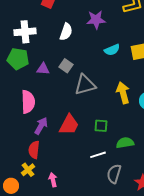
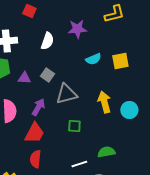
red trapezoid: (69, 125) -> (34, 133), moved
purple arrow: (41, 126) -> (38, 107), moved
green square: (101, 126) -> (74, 126), moved
red semicircle: (34, 150) -> (35, 159), moved

